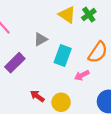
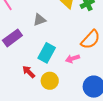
cyan rectangle: (63, 55) -> (47, 53), moved

